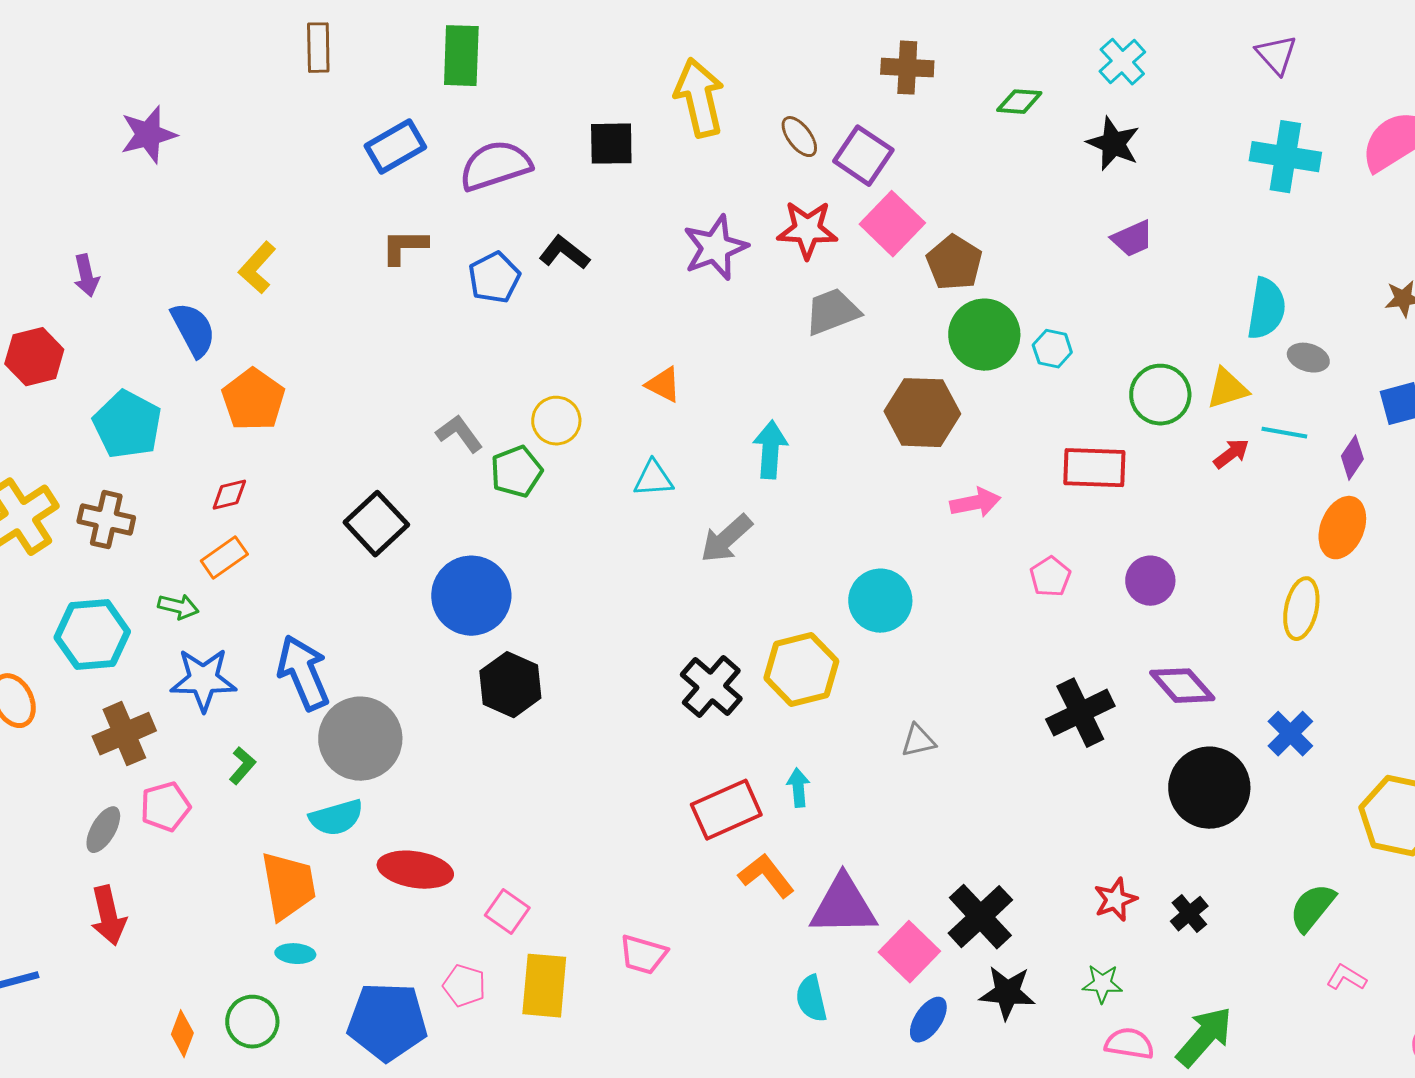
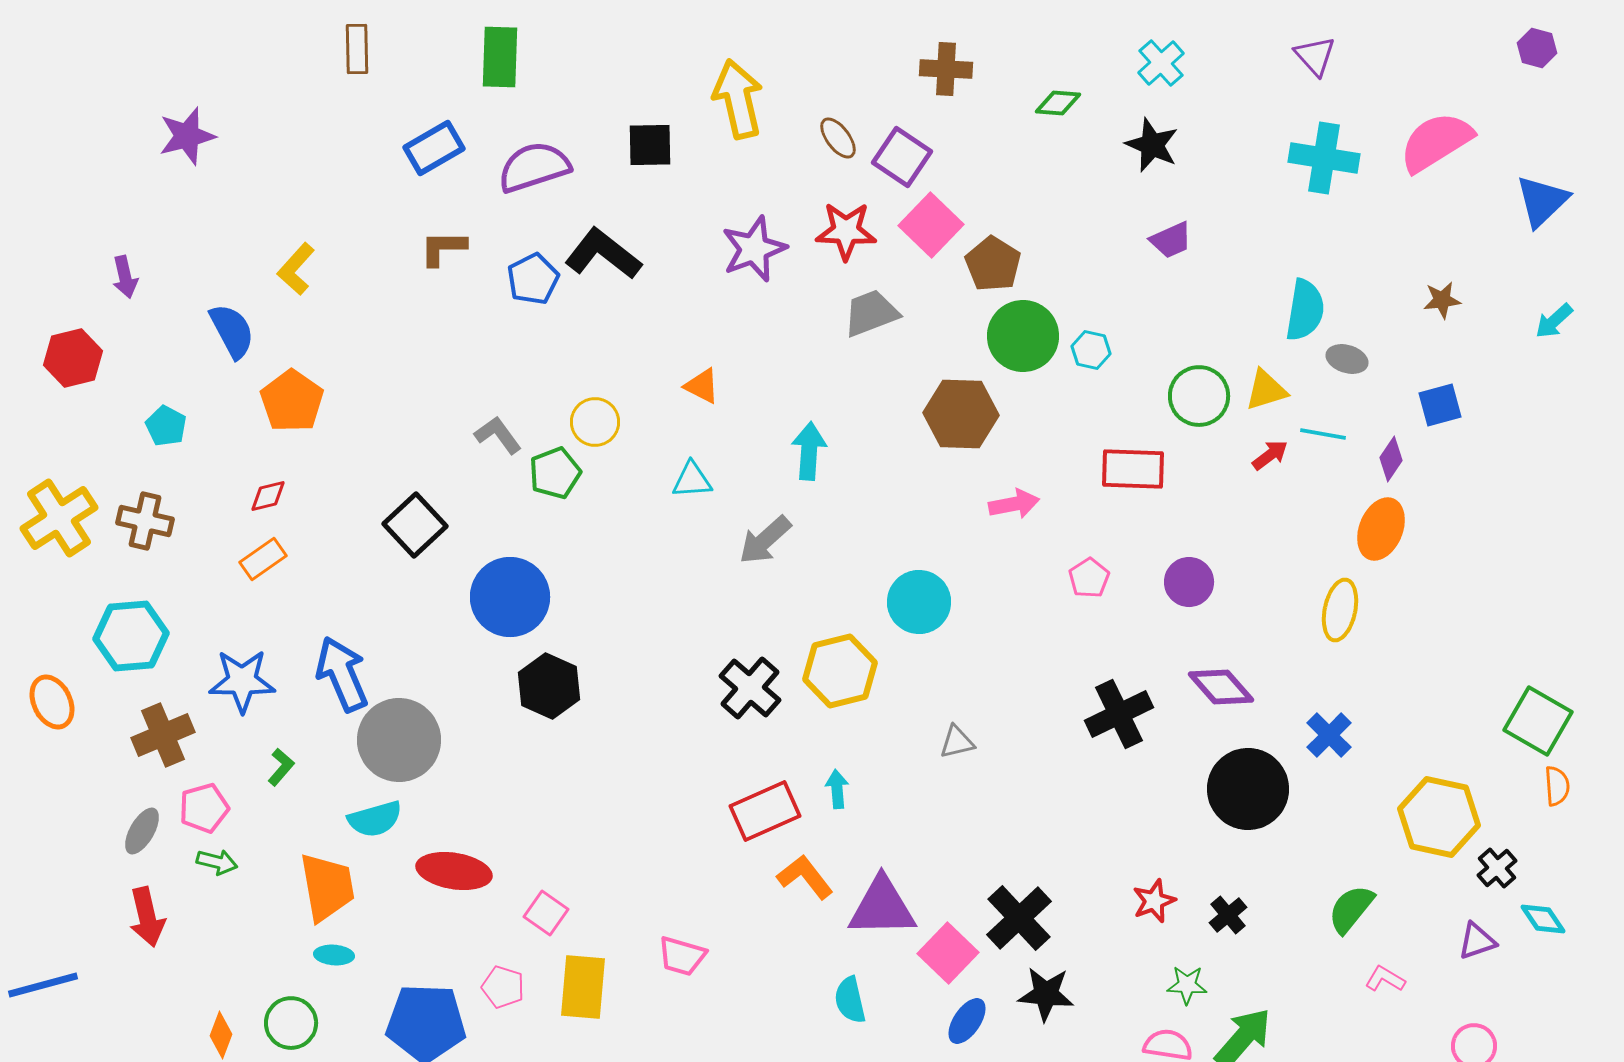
black L-shape: (564, 253) -> (603, 254), size x1.5
cyan pentagon: (127, 425) -> (166, 426), size x0.6
green arrow: (178, 607) -> (217, 862), moved
green star: (1102, 984) -> (1187, 985), moved

